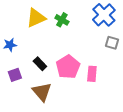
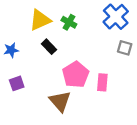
black rectangle: (40, 64) -> (49, 47), moved
brown triangle: (42, 92) -> (60, 101), moved

